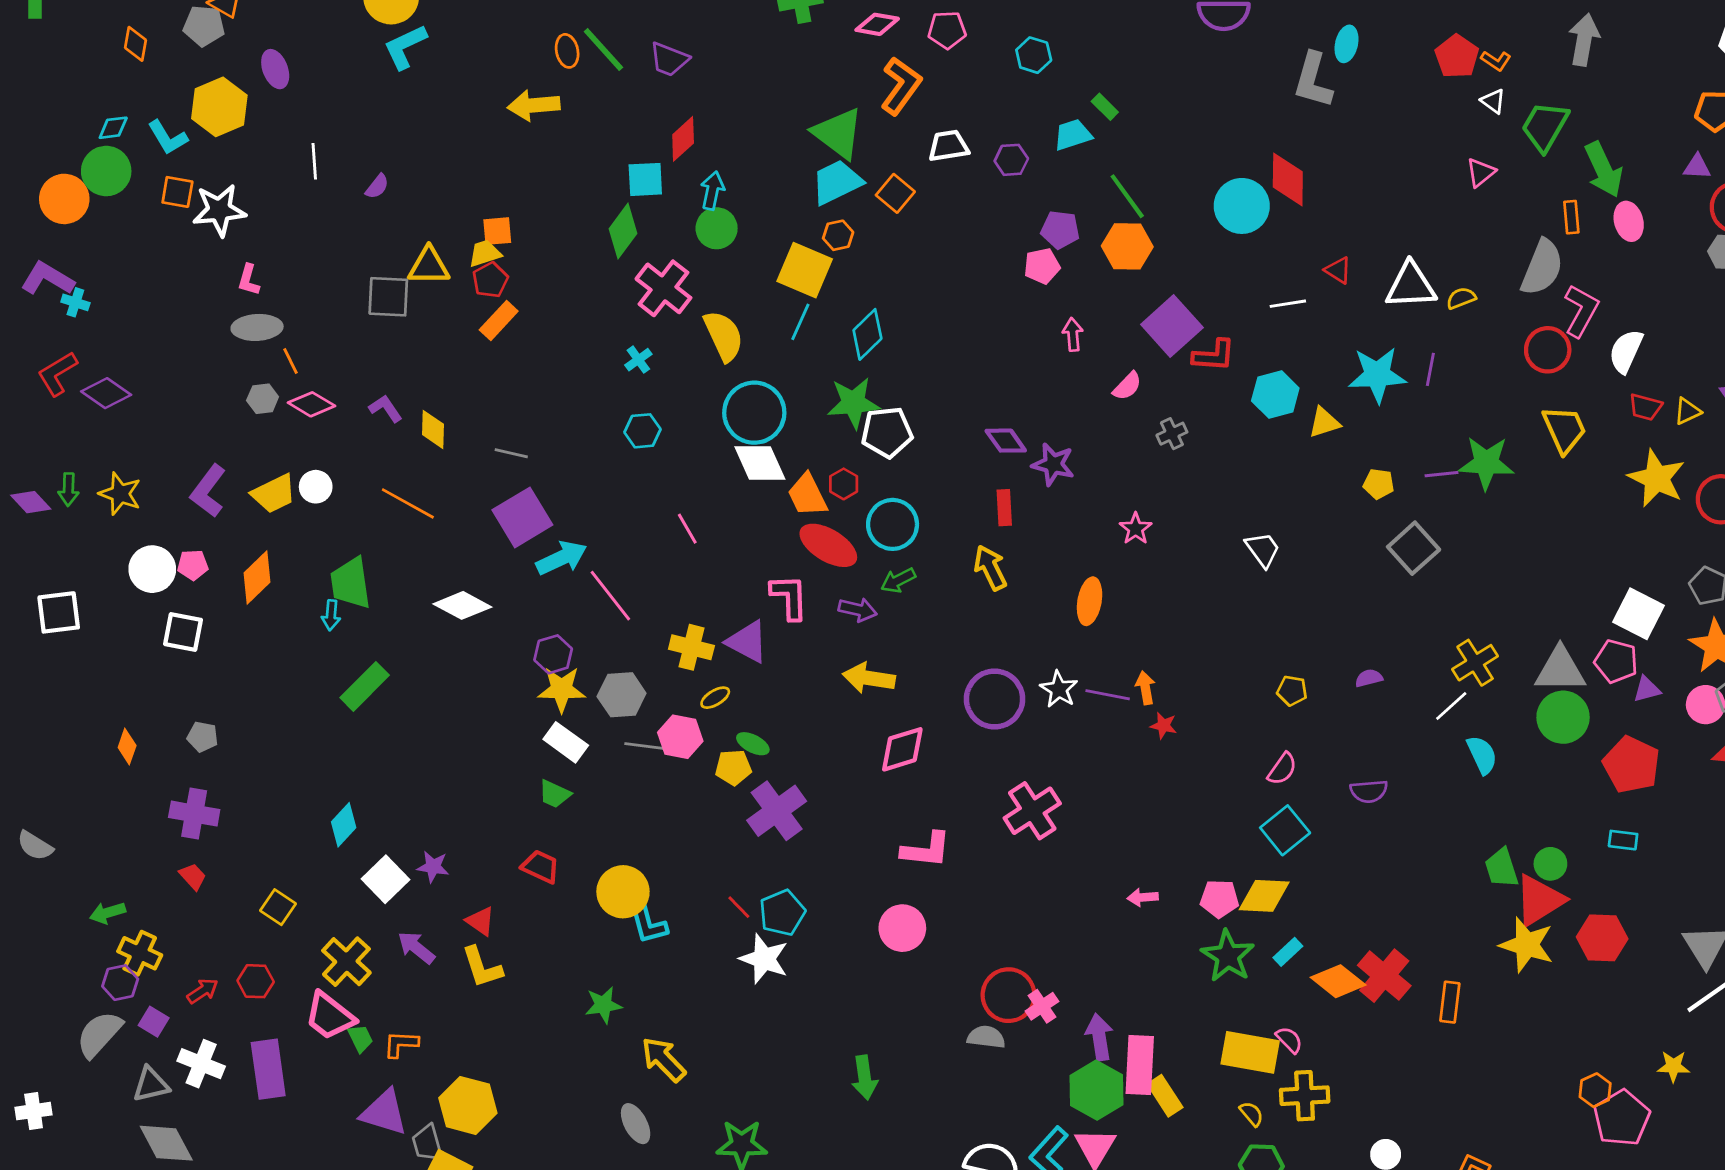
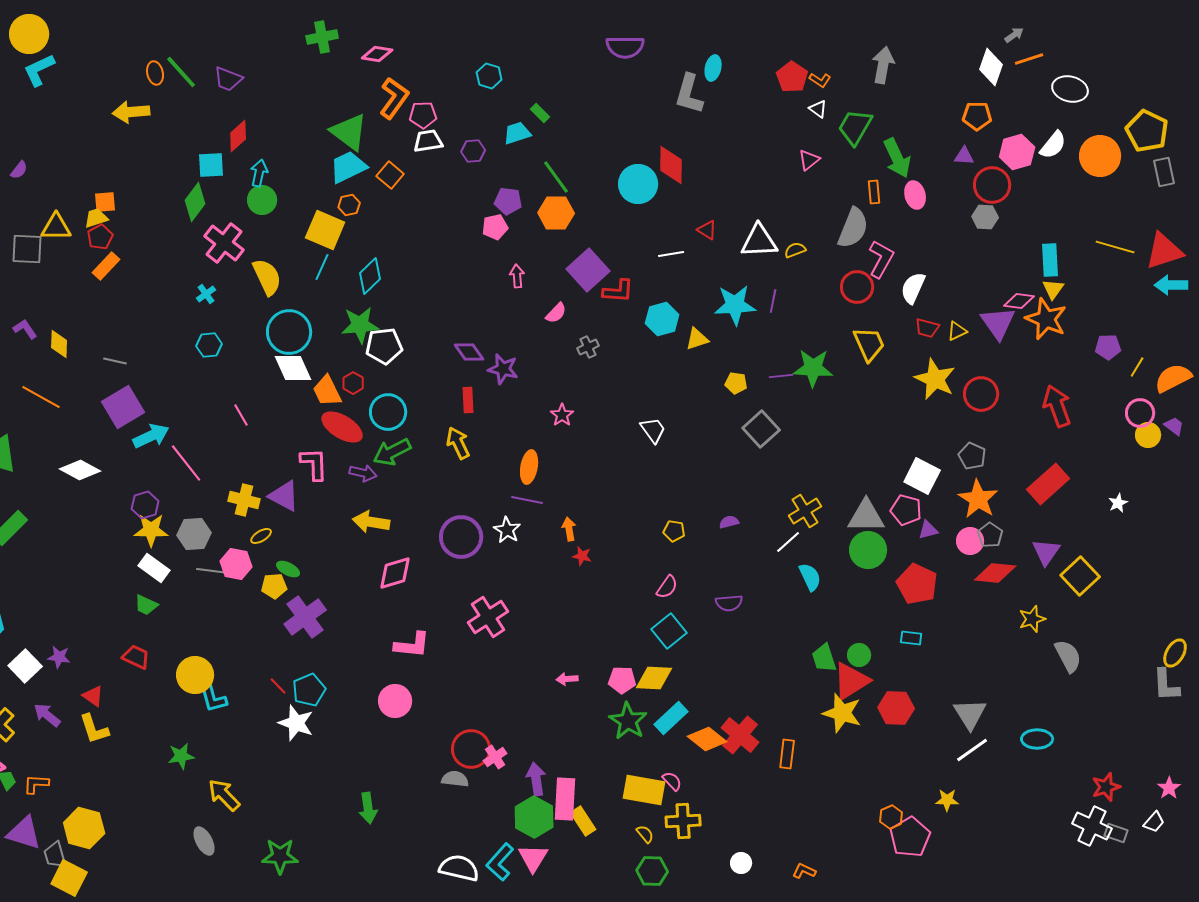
pink pentagon: (947, 30) -> (423, 115), moved
green arrow: (898, 580) -> (392, 452), size x1.5
purple line: (1108, 695) -> (527, 500), moved
cyan rectangle: (1288, 952) -> (671, 718), size x1.6

